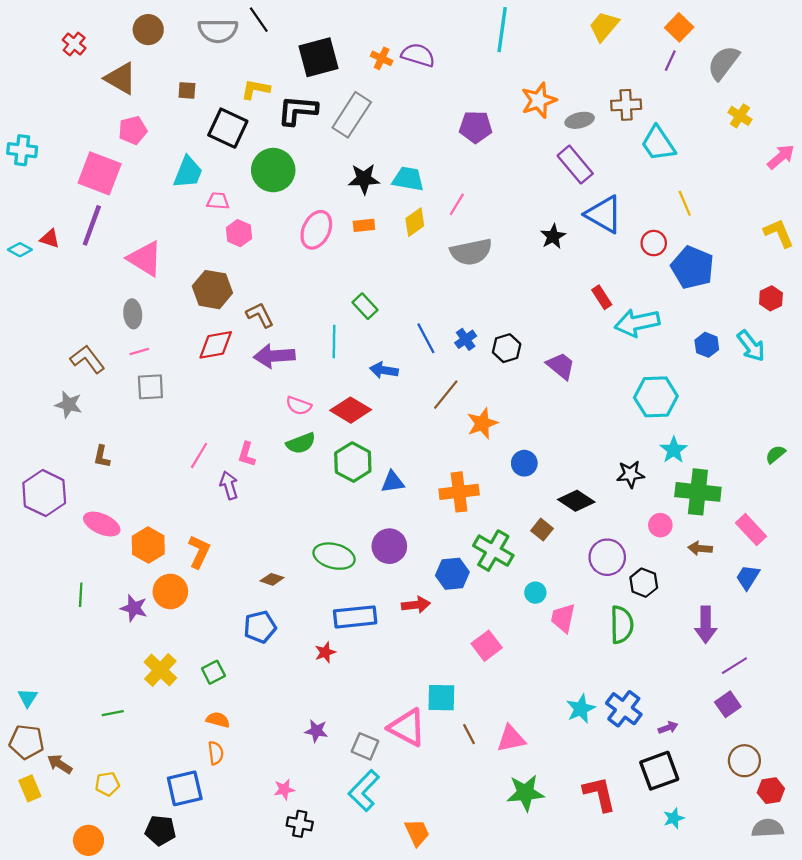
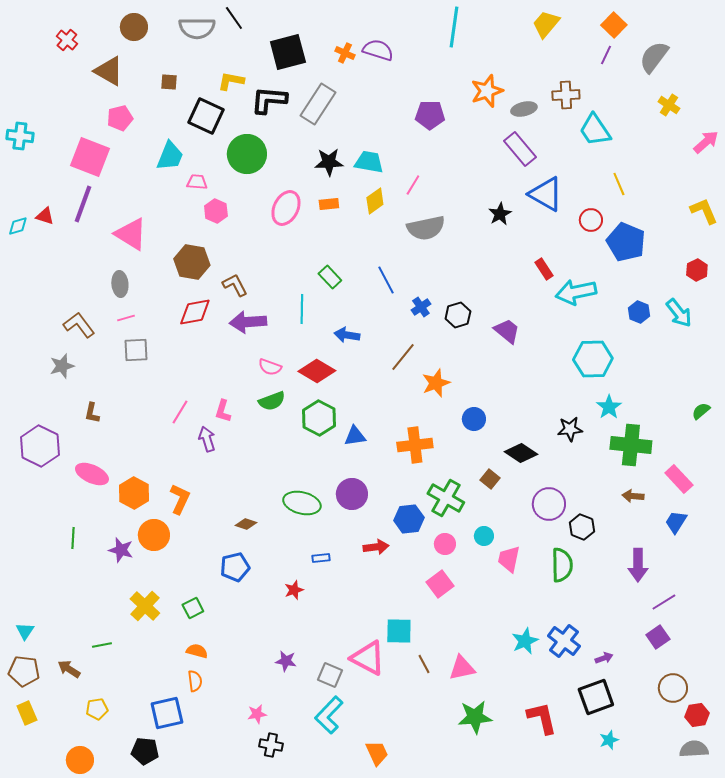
cyan diamond: (20, 250) -> (18, 226), turned -45
blue line: (426, 338) -> (386, 280), moved
gray star: (69, 405) -> (62, 366), turned -30
pink circle: (660, 525) -> (445, 544), moved
blue rectangle: (355, 617) -> (321, 558), size x0.5
brown arrow: (60, 764) -> (69, 669), moved

